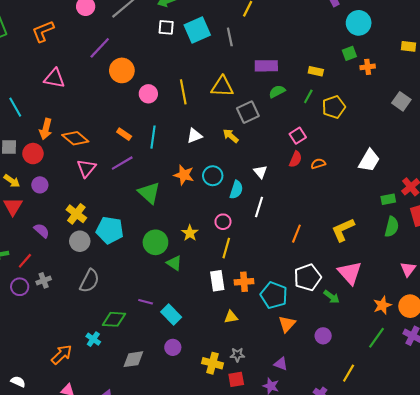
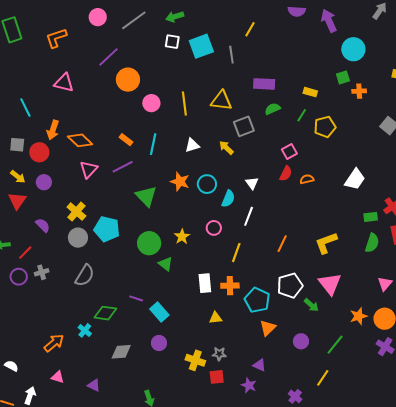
yellow line: (226, 248) -> (236, 253), moved
green line: (377, 338) -> (335, 345), moved

